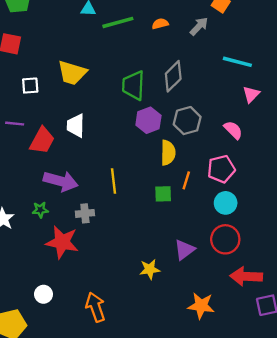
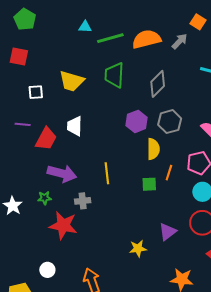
orange semicircle: (160, 24) -> (146, 39), size x2.0
green trapezoid: (133, 85) -> (114, 75), moved

